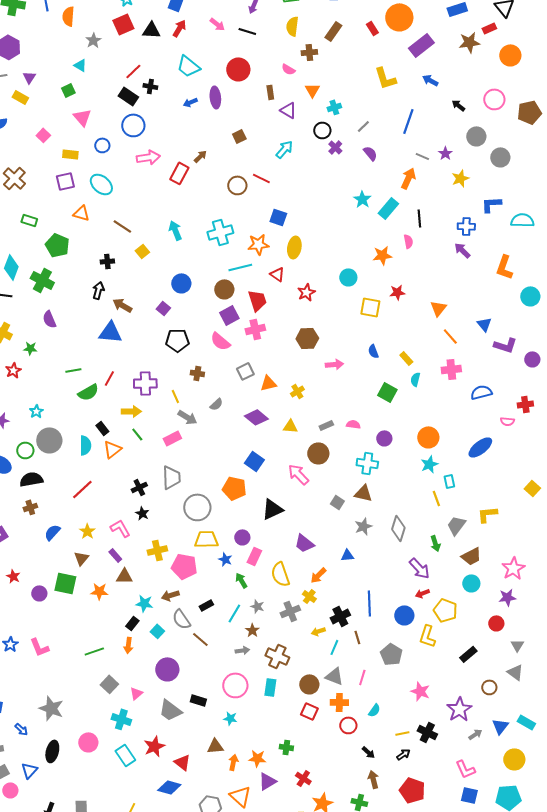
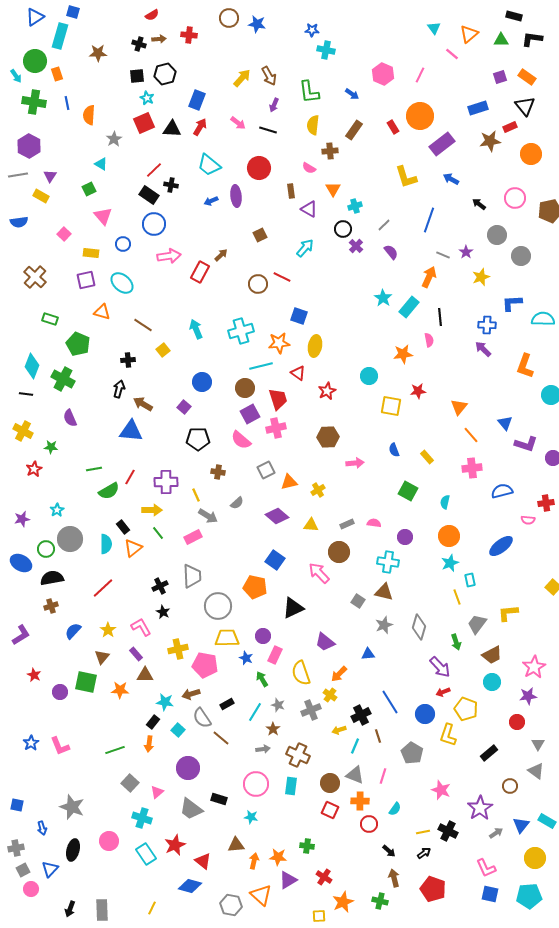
cyan semicircle: (415, 379) -> (445, 502), moved
blue line: (369, 603) -> (390, 702), turned -30
blue arrow: (21, 729) -> (42, 828), turned 32

